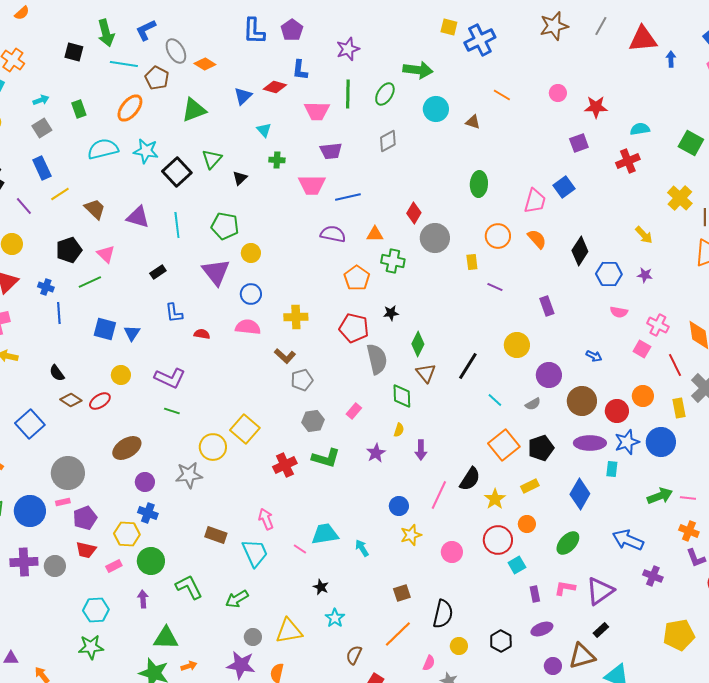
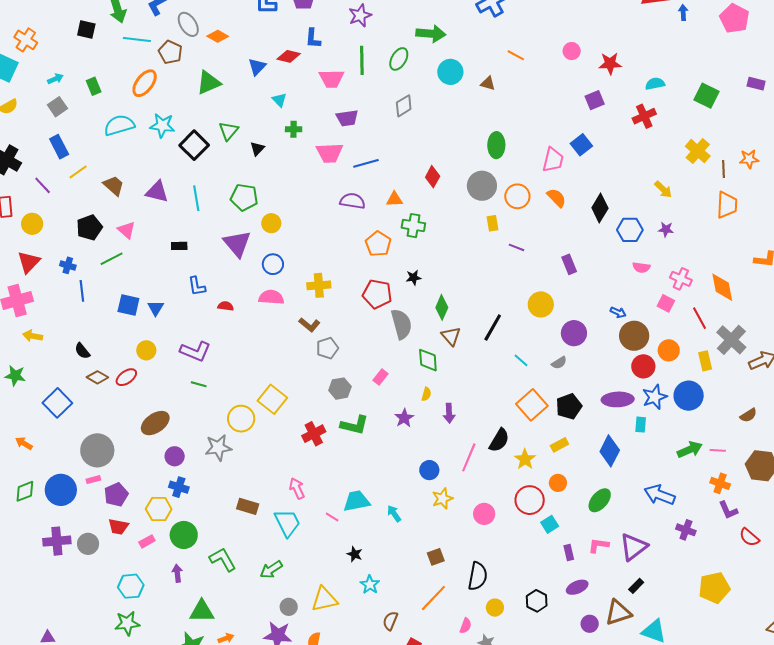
gray circle: (435, 238) -> (482, 186), moved
black rectangle: (158, 272) -> (179, 246), turned 35
brown circle: (582, 401) -> (634, 336), moved

